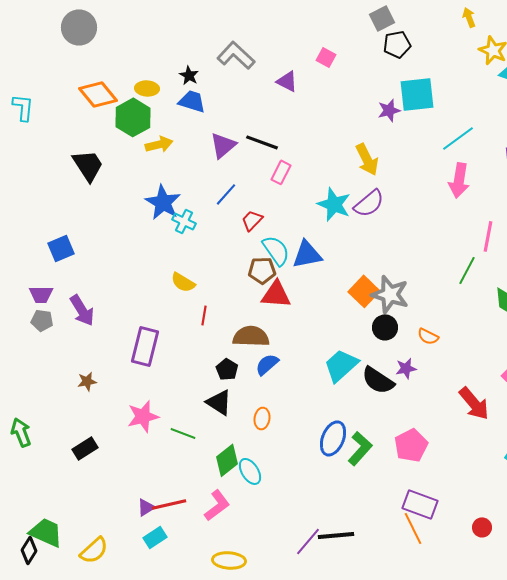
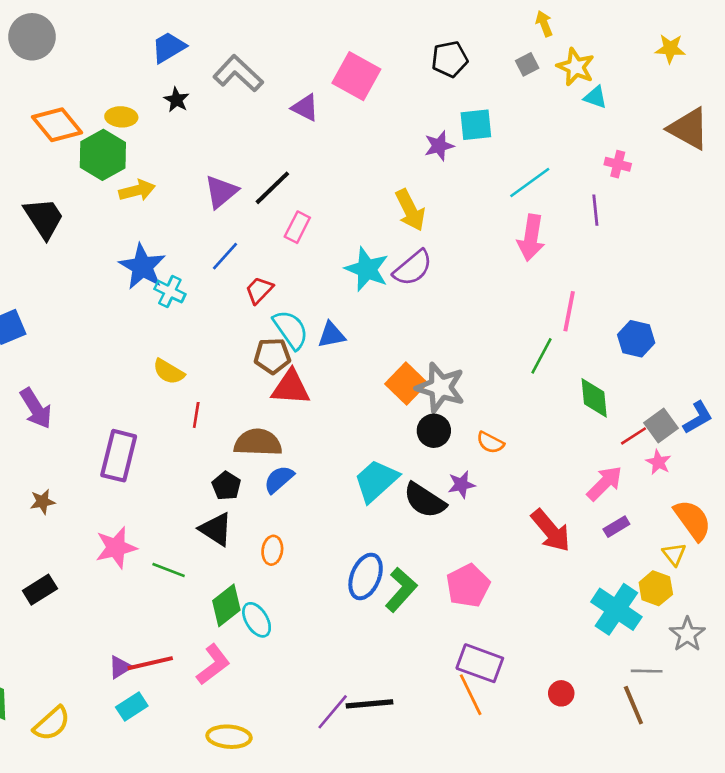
gray square: (382, 18) -> (527, 64), moved, size x0.7
pink square: (326, 57) -> (356, 76), size x1.8
cyan square: (417, 94) -> (476, 125), size x0.7
blue trapezoid: (192, 101) -> (169, 47), moved, turned -48
black line: (262, 142) -> (272, 188), turned -64
blue triangle: (307, 254) -> (331, 335), size x0.7

